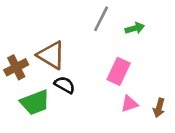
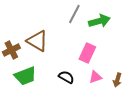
green arrow: (135, 28) -> (99, 21), size x1.5
black semicircle: (65, 85) -> (66, 77), moved

